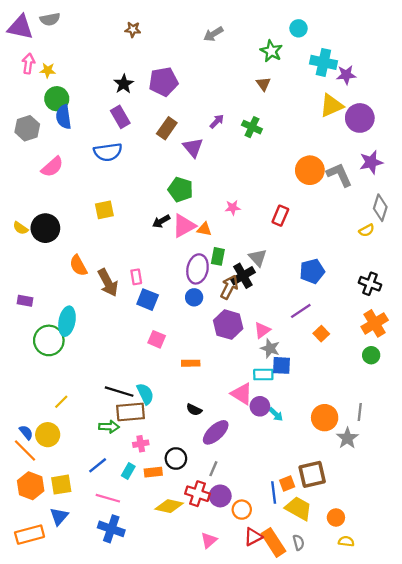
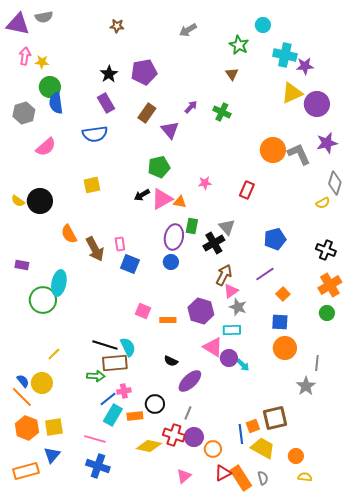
green pentagon: (180, 189) -> (159, 167), turned -30
brown arrow: (229, 287) -> (224, 275), moved
purple hexagon: (228, 325) -> (201, 311), moved
pink square: (157, 339) -> (143, 311), moved
blue square: (281, 365) -> (280, 322), moved
orange circle: (325, 418) -> (285, 348), moved
blue line: (98, 465) -> (108, 399), moved
cyan rectangle: (128, 471) -> (113, 415), size x1.5

